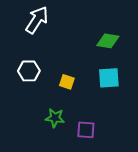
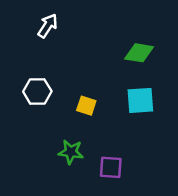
white arrow: (37, 20) -> (48, 26), size x0.7

